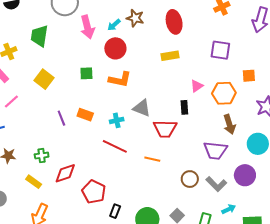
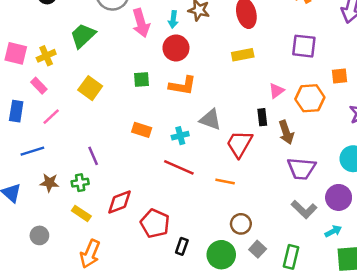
cyan arrow: (114, 25) -> (173, 19), turned -40
green trapezoid: (39, 36) -> (83, 36), turned 40
purple line: (61, 118) -> (93, 156), moved
brown arrow: (229, 124) -> (286, 132), moved
red trapezoid: (165, 129) -> (239, 144), turned 120
green cross: (42, 156) -> (80, 183), moved
brown circle: (190, 179) -> (241, 224), moved
cyan arrow: (229, 209) -> (333, 231), moved

